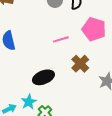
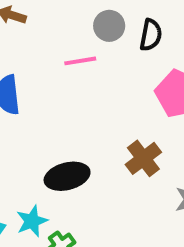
pink line: (61, 39) -> (80, 61), moved

